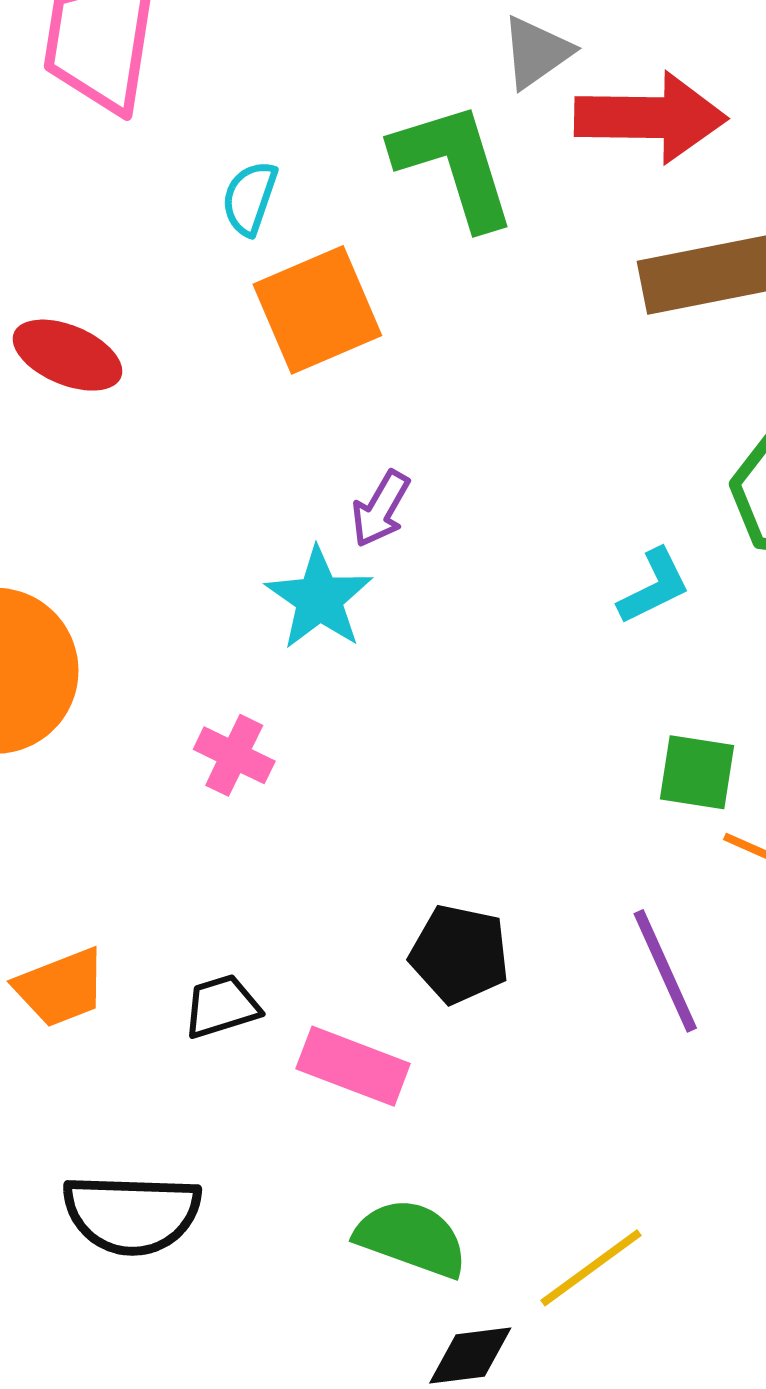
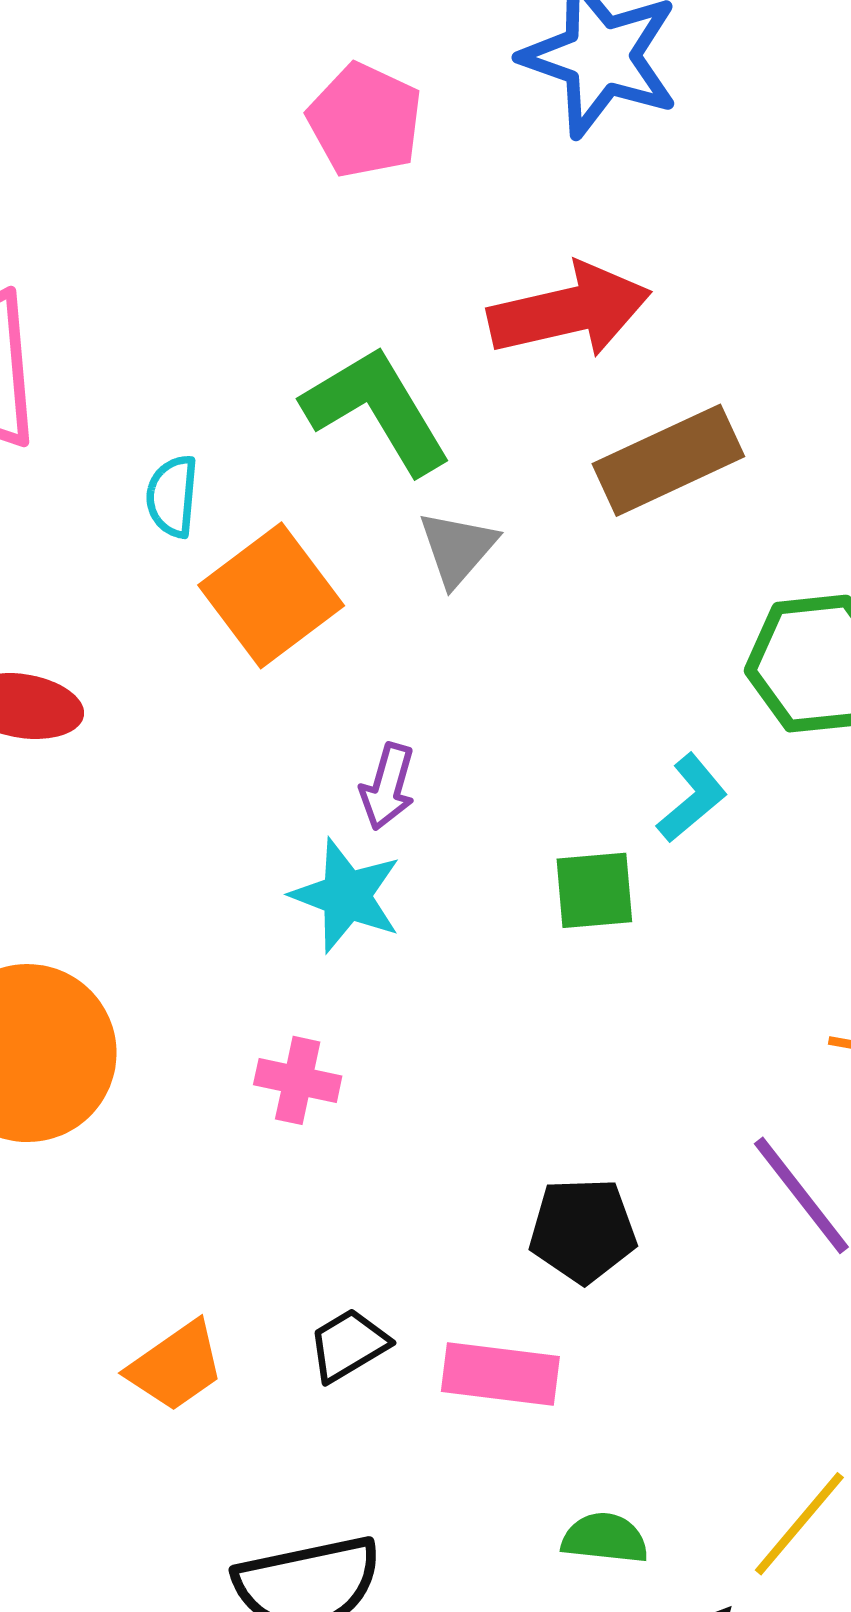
gray triangle: (536, 52) -> (458, 548), moved
green square: (697, 772) -> (594, 890), moved
green semicircle: (411, 1238) -> (605, 1538), size x0.7

